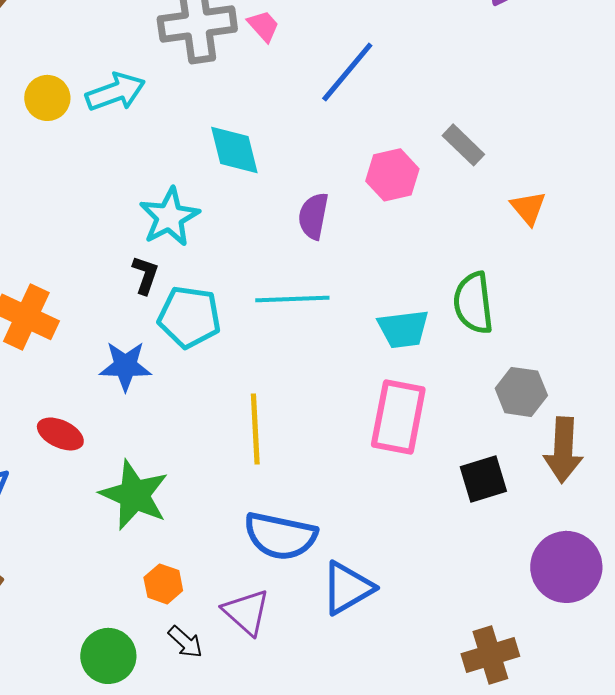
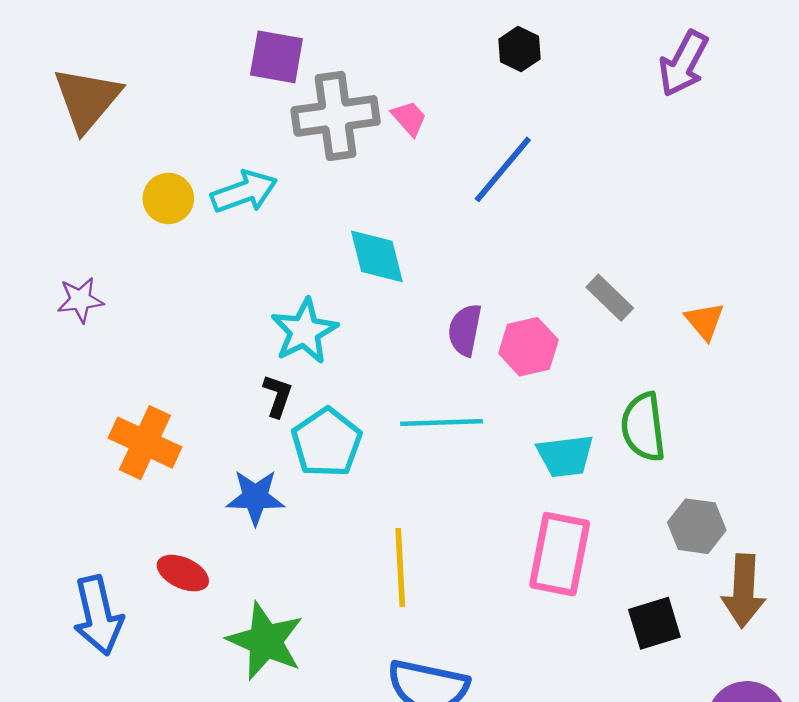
gray rectangle: (463, 145) -> (610, 298), moved
pink hexagon: (392, 175) -> (528, 347), moved
cyan pentagon: (189, 317) -> (327, 443), turned 30

